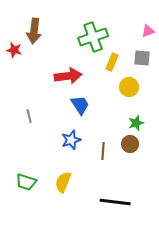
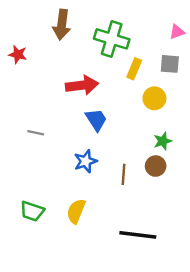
brown arrow: (34, 31) -> (62, 25), moved
green cross: (93, 37) -> (112, 39), turned 36
gray line: (29, 116) -> (36, 133), turned -64

